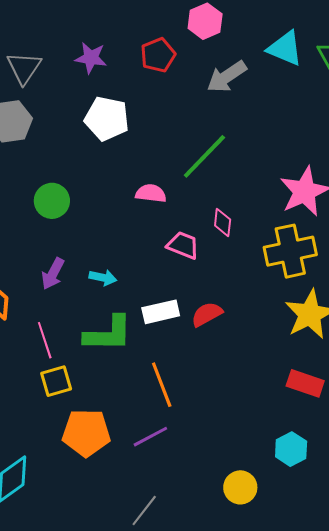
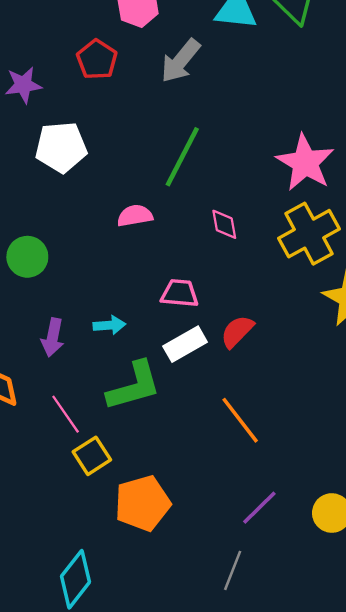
pink trapezoid: (183, 245) -> (180, 293), moved
orange line: (162, 385) -> (240, 420), moved
purple line: (150, 437) -> (259, 508), moved

